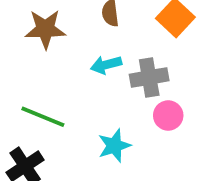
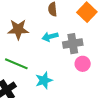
brown star: (45, 29) -> (18, 29), moved
cyan star: (114, 146) -> (44, 80), moved

